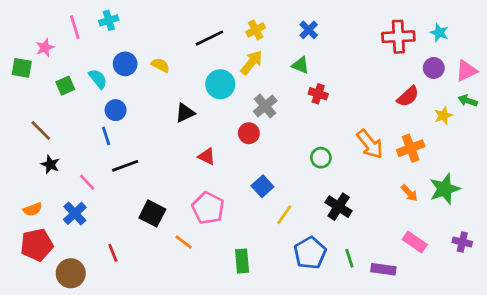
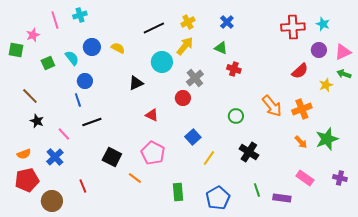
blue pentagon: (310, 253) -> (218, 198), moved

